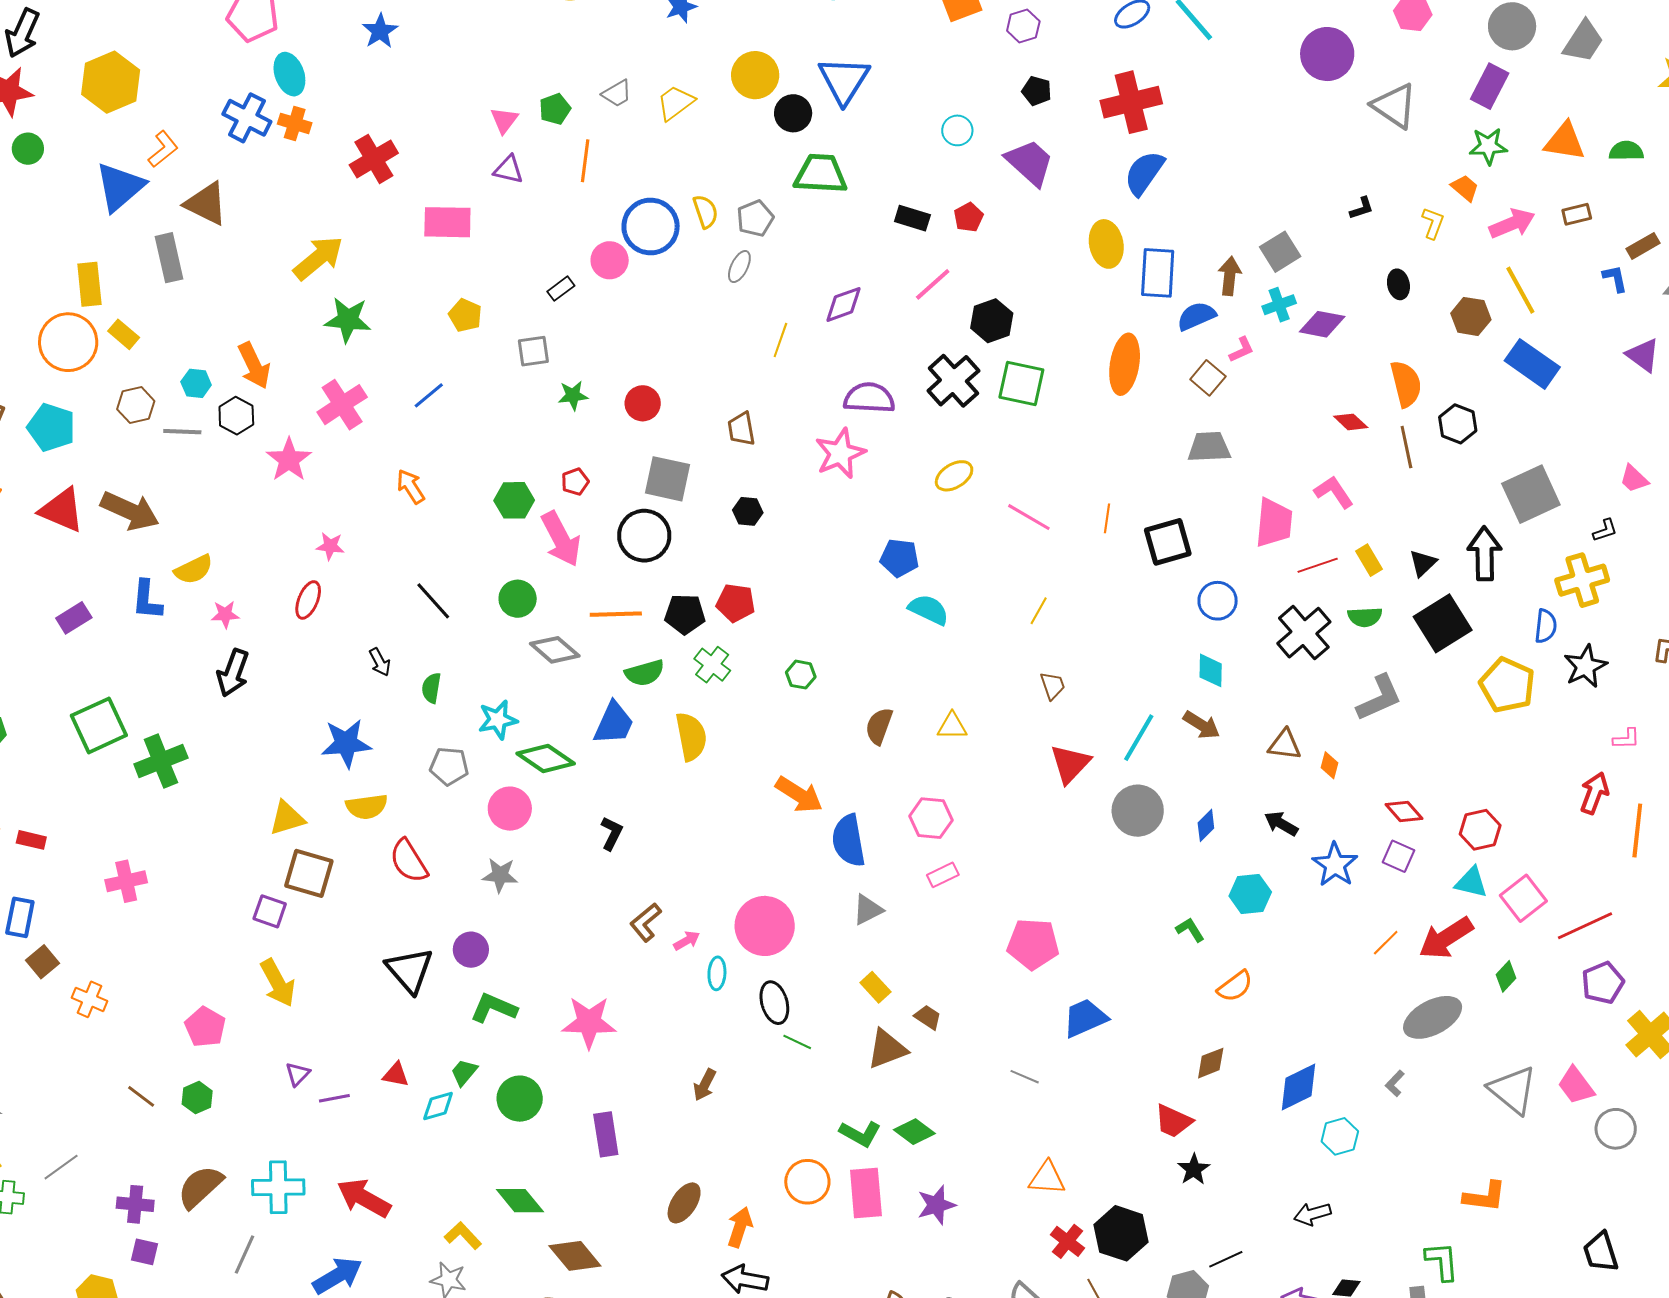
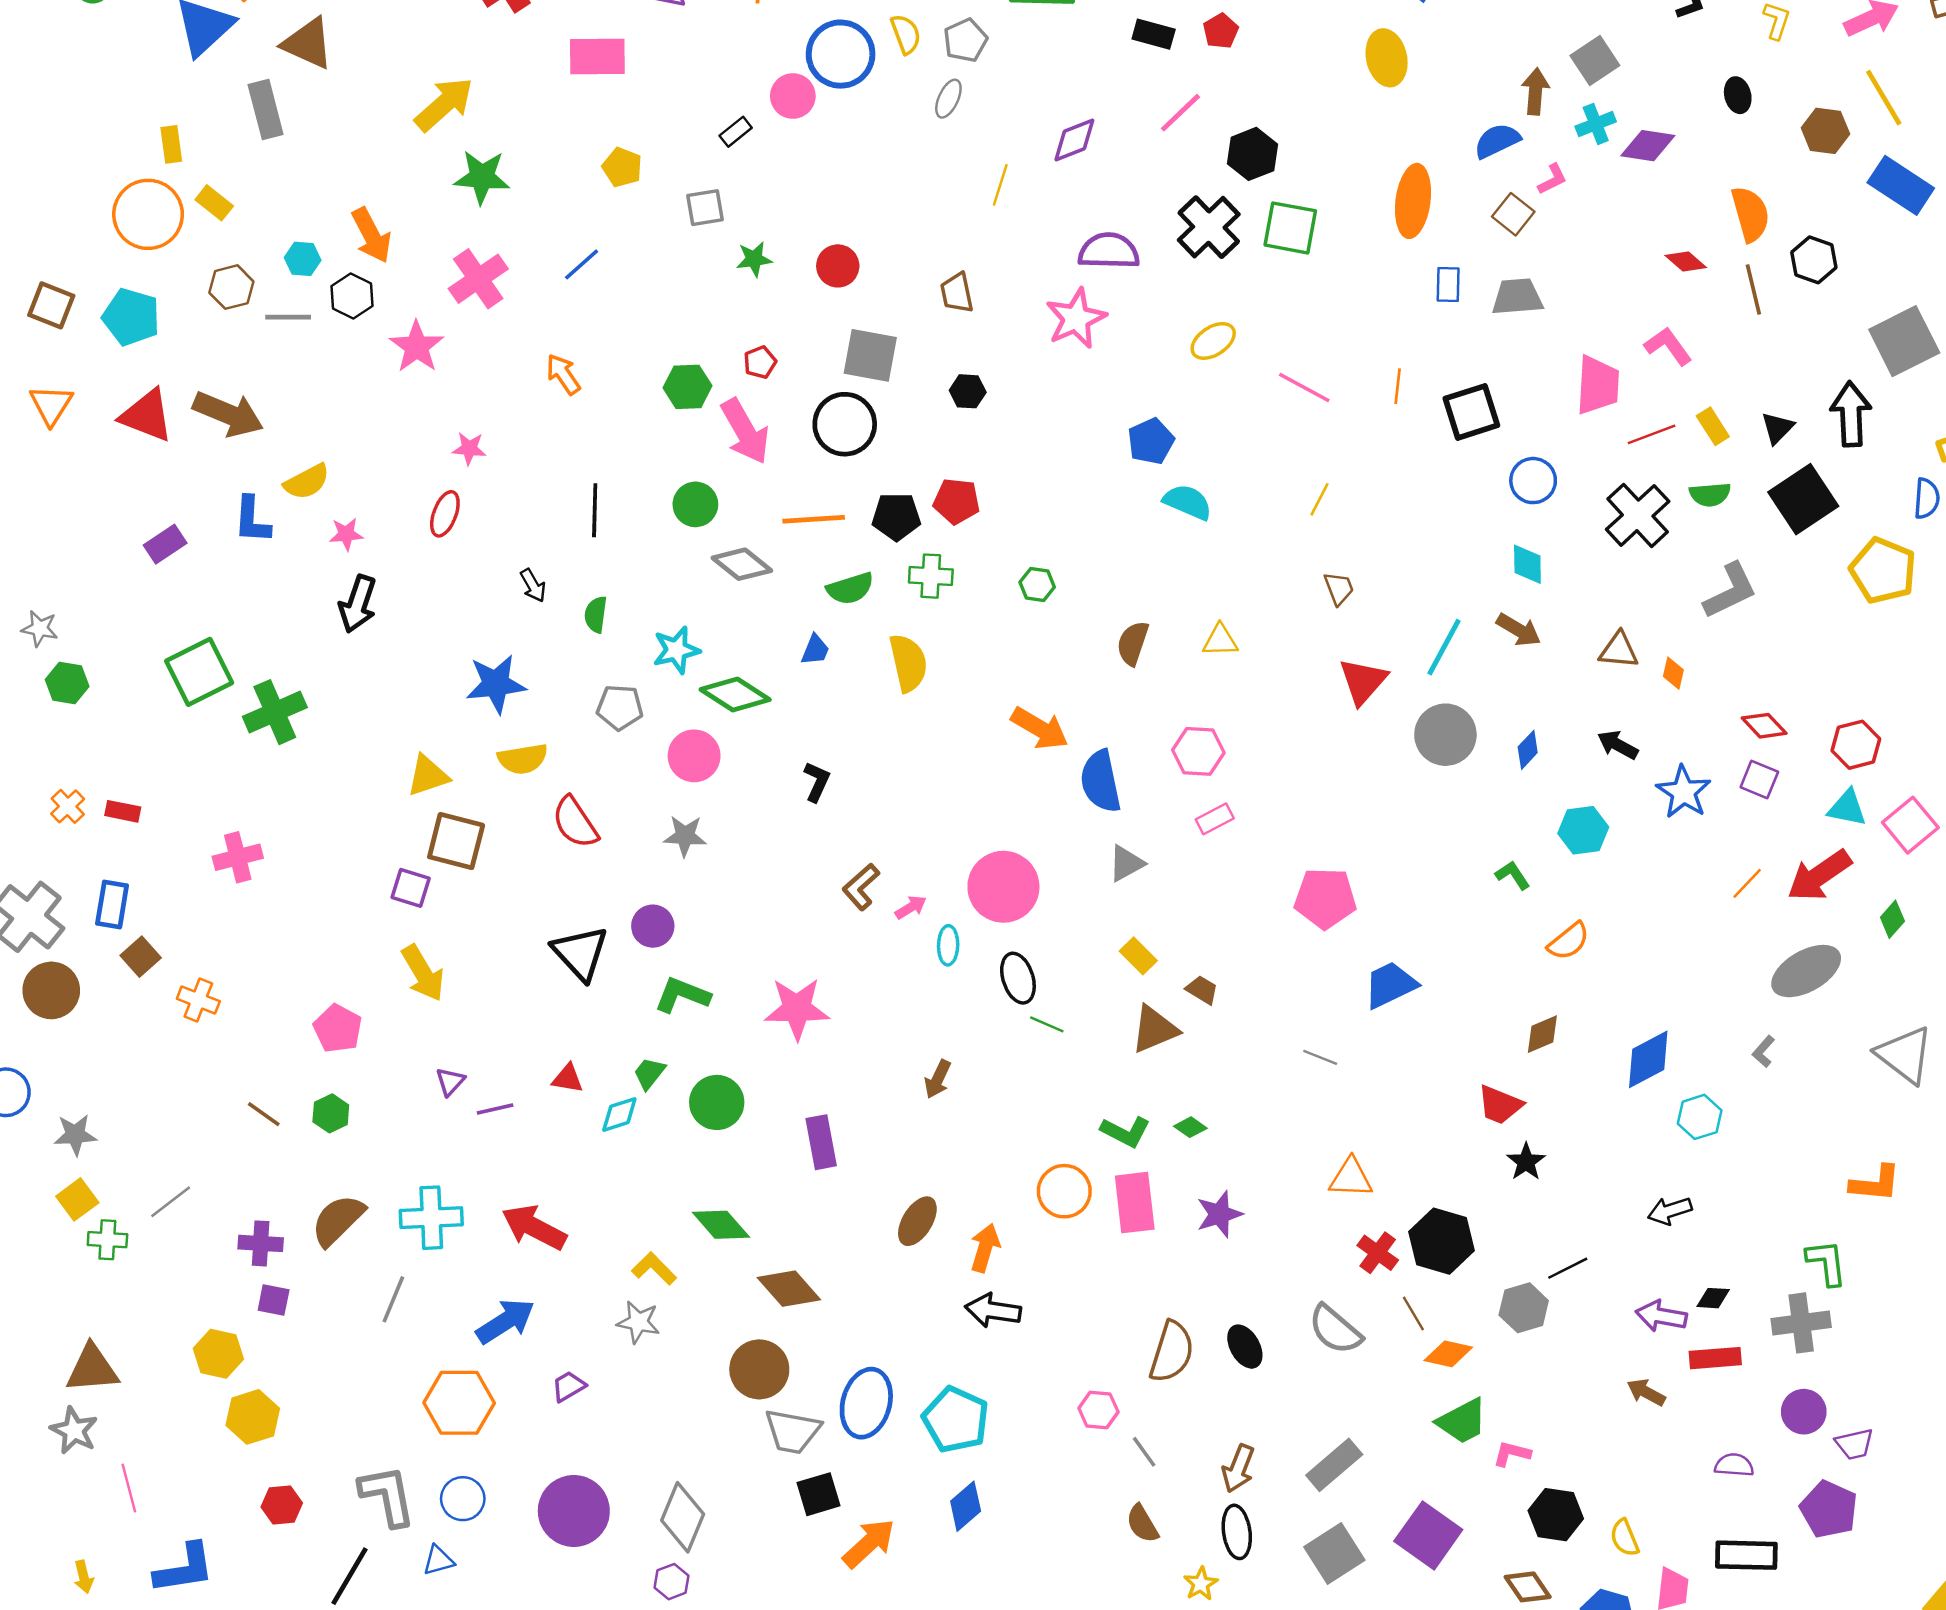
blue rectangle: (1158, 273) -> (1448, 284), moved, size x0.6
yellow rectangle: (89, 284) -> (171, 144), size x0.7
blue pentagon: (899, 558) -> (1151, 441), turned -30
black line: (433, 601) -> (595, 510), turned 45
green cross: (712, 665) -> (931, 576), turned -33
blue trapezoid: (614, 723) -> (815, 650), size x0.6
green diamond: (914, 1132) -> (1190, 1127), size x0.7

